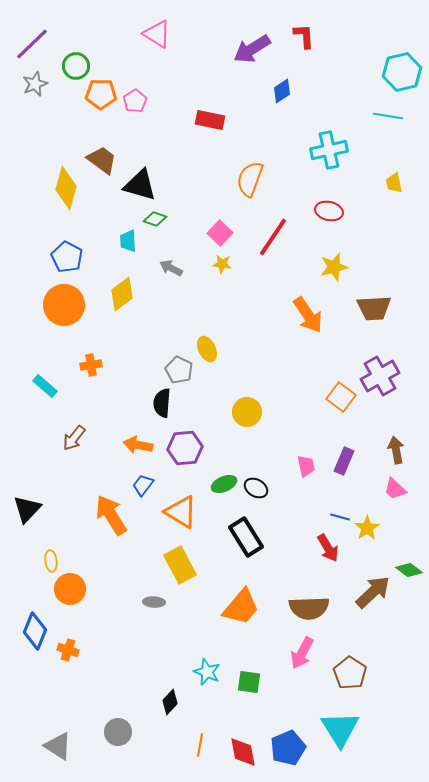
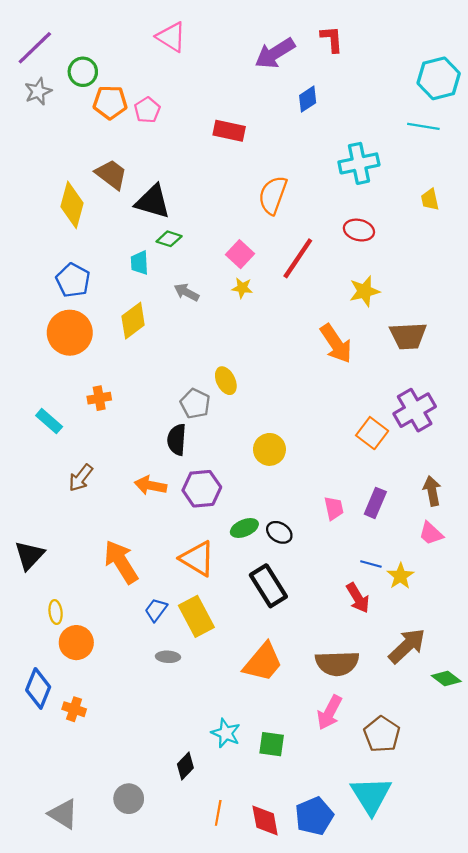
blue trapezoid: (143, 485) -> (156, 610), moved
green diamond: (409, 570) -> (446, 679), moved

